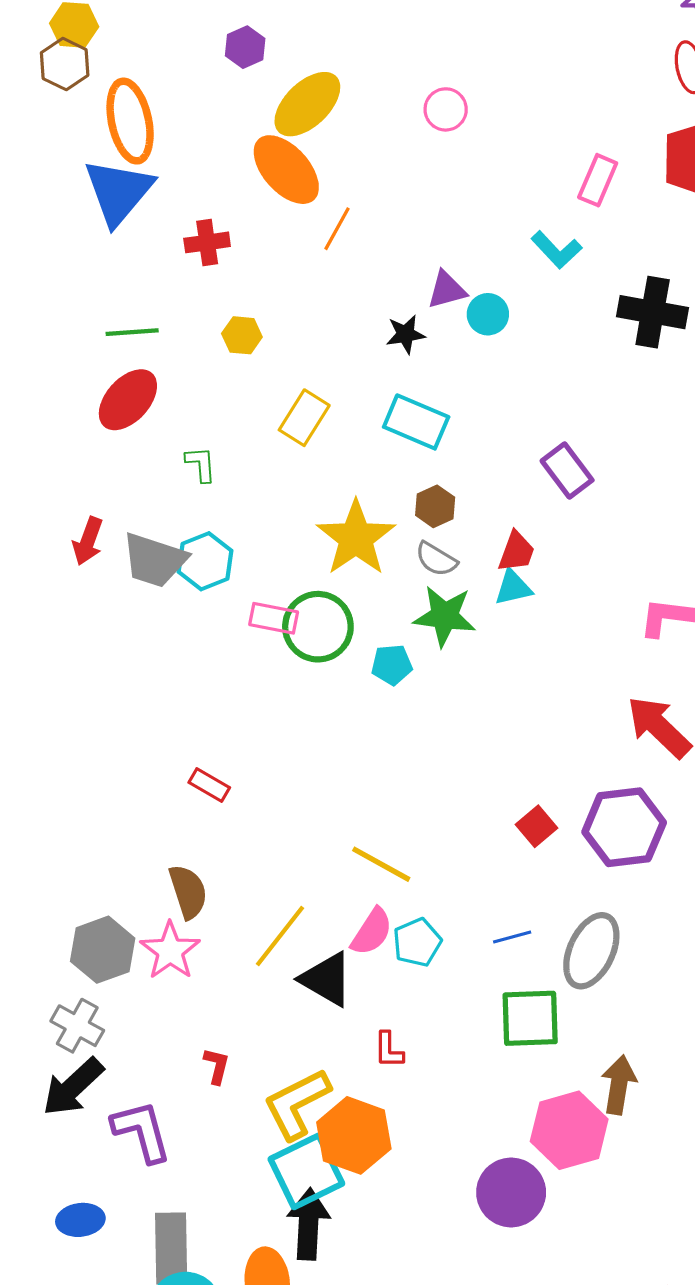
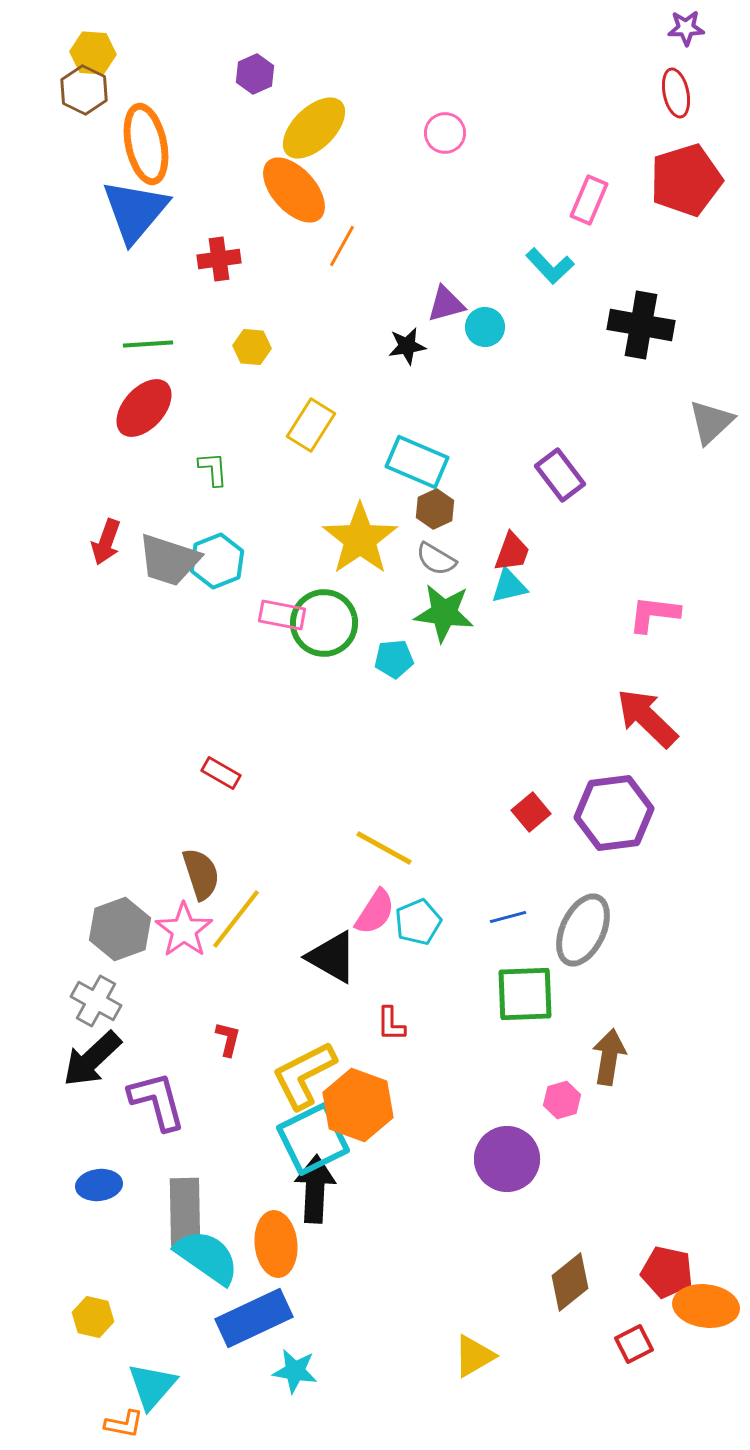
cyan rectangle: (416, 422) -> (417, 462), moved
yellow line: (280, 936) -> (236, 919), moved
pink hexagon: (569, 1130) -> (562, 1100), size x0.5

